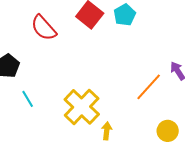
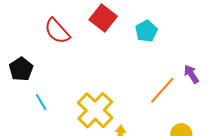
cyan pentagon: (125, 15) -> (146, 31), moved

